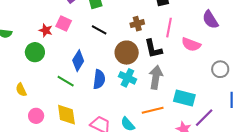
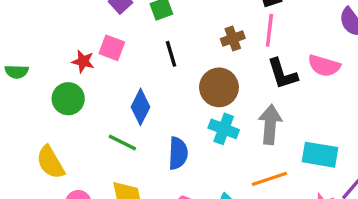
pink line: (169, 28) -> (269, 30), moved
black line: (99, 30) -> (171, 54), turned 49
black L-shape: (153, 49) -> (282, 74), moved
blue semicircle: (99, 79) -> (178, 153), moved
yellow semicircle: (21, 90) -> (50, 162), size x1.5

